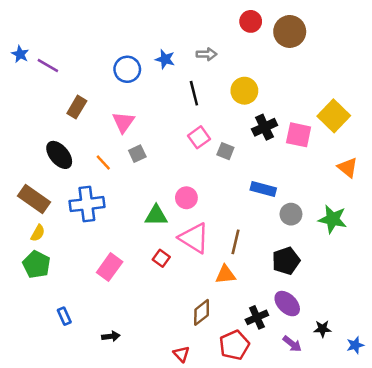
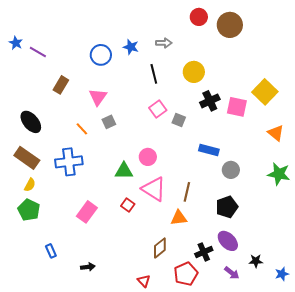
black ellipse: (59, 155) -> (31, 122), moved
green star: (333, 219) -> (279, 174), moved

